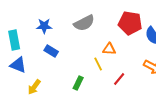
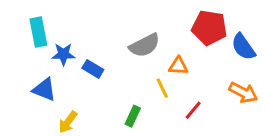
gray semicircle: (84, 23) -> (145, 45), moved
blue star: (44, 26) -> (63, 54), moved
cyan rectangle: (14, 40) -> (38, 32), moved

